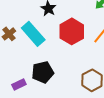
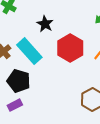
black pentagon: (43, 72) -> (19, 81), moved, turned 30

